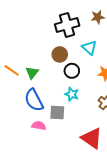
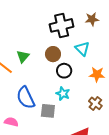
green triangle: (32, 73) -> (23, 56), moved
pink semicircle: (39, 126) -> (11, 122), moved

